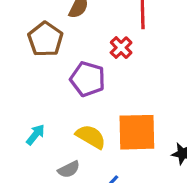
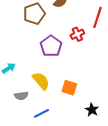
orange square: (137, 132) -> (69, 88), size x0.6

